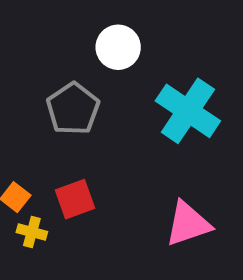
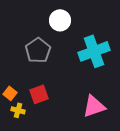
cyan cross: (188, 111) -> (94, 51), turned 36

